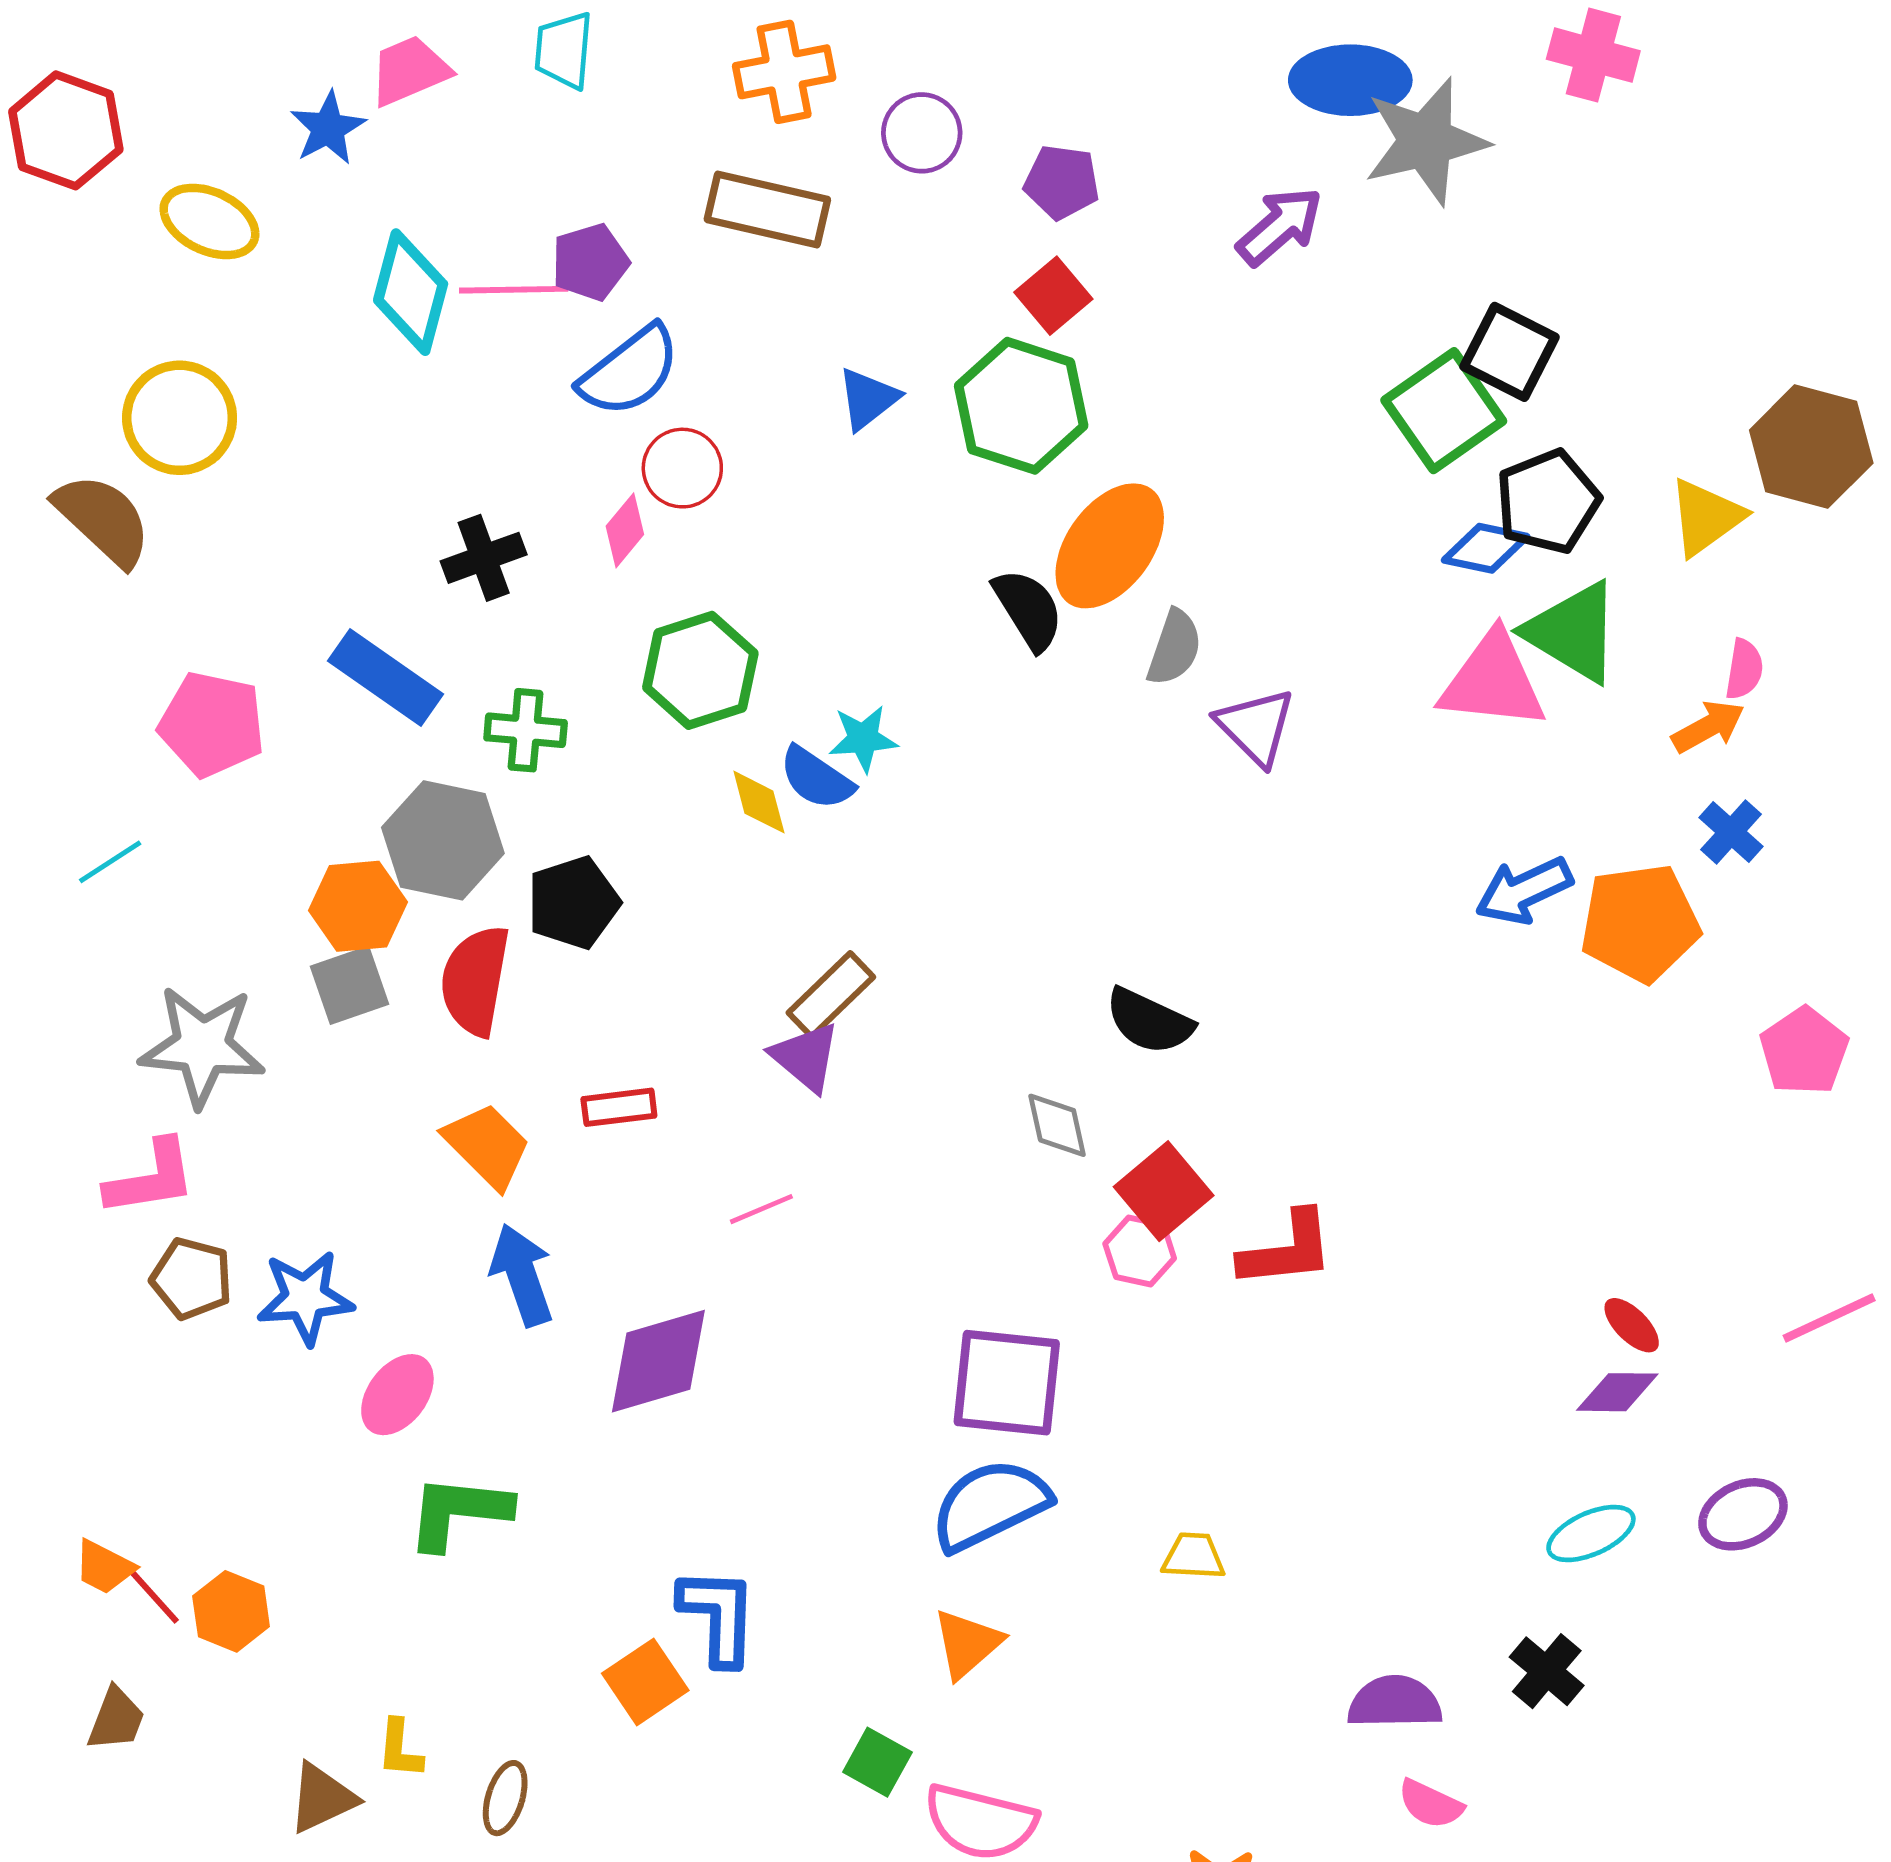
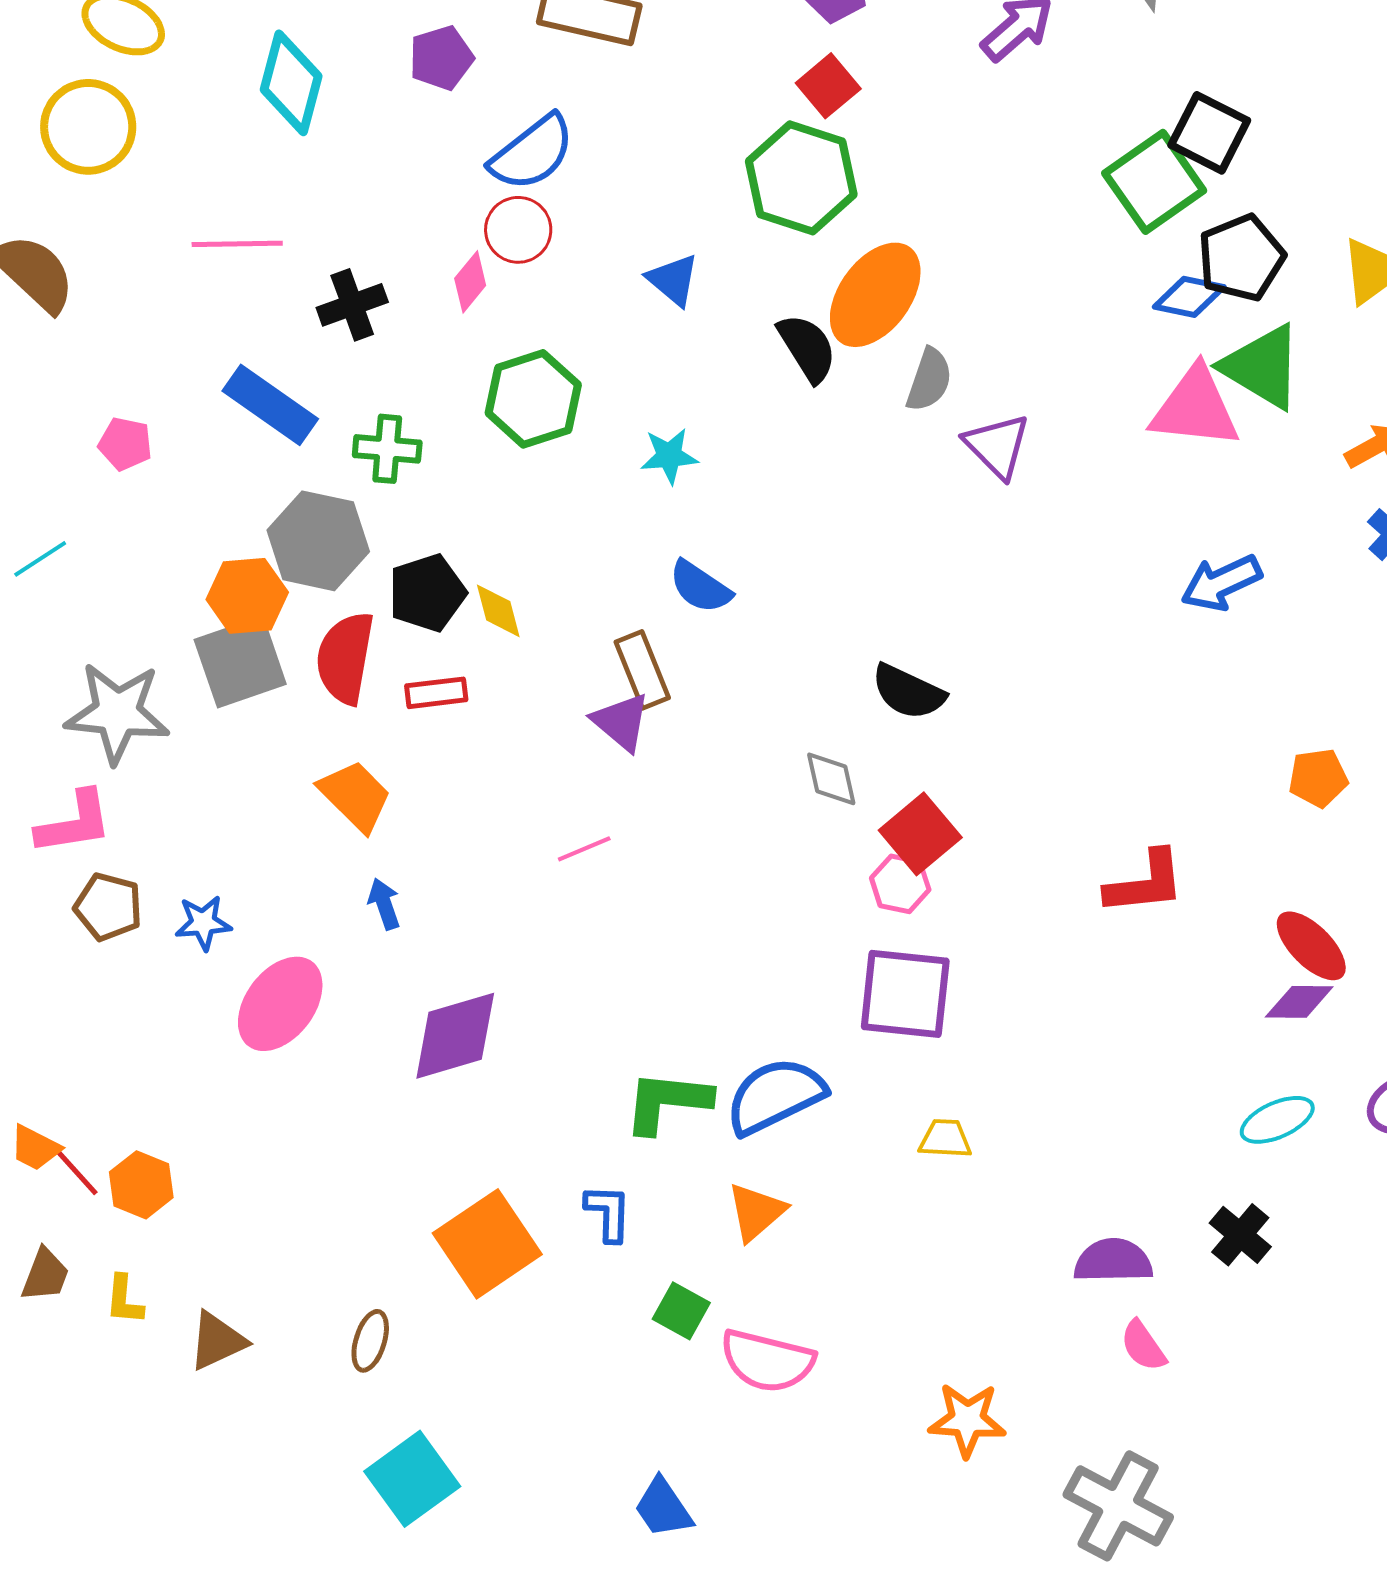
pink line: (514, 290) -> (237, 244), moved
blue semicircle: (630, 371) -> (532, 153), moved
blue triangle: (868, 399) -> (673, 280), moved, turned -42
yellow circle: (180, 418) -> (88, 127), moved
pink pentagon: (212, 724) -> (125, 444), size x0.6
blue semicircle: (816, 778) -> (700, 587), moved
yellow diamond: (759, 802) -> (498, 611), moved
orange pentagon: (1640, 923) -> (1318, 778), moved, size x0.6
gray square: (350, 985) -> (240, 662), size x1.4
brown rectangle: (831, 995) -> (642, 670), turned -68
red rectangle: (619, 1107) -> (436, 693), moved
red L-shape: (1287, 1250) -> (1145, 883), moved
blue arrow: (522, 1275) -> (384, 904), size x0.6
blue star: (305, 1298) -> (203, 923), size x0.7
red ellipse: (1632, 1325) -> (1311, 946), size x1.5
purple diamond: (658, 1361) -> (455, 1036), moved
purple square: (1007, 1383) -> (905, 994), moved
pink ellipse: (397, 1395) -> (280, 1004), size x1.4
green L-shape: (458, 1512) -> (667, 1102), moved
blue L-shape: (718, 1616) -> (608, 1213), moved, size x0.7
orange square: (645, 1682) -> (487, 1244), size x1.5
yellow L-shape: (400, 1749) -> (124, 1300), moved
pink semicircle: (1431, 1804) -> (1143, 1346), turned 30

